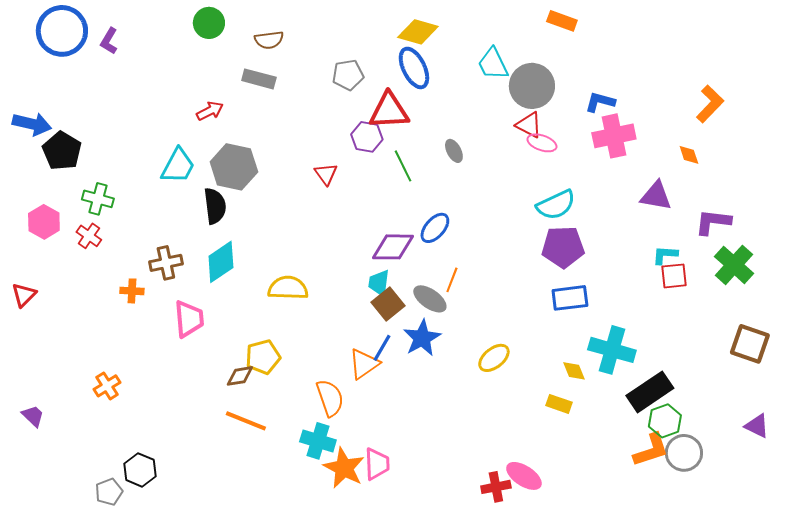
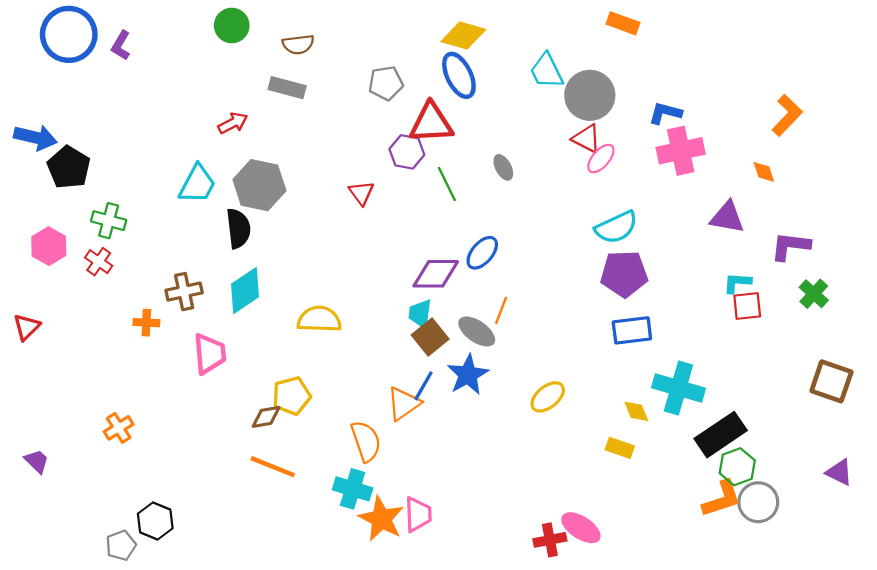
pink ellipse: (542, 143) -> (601, 159), turned -68
green cross: (734, 265) -> (814, 294), size x0.7

